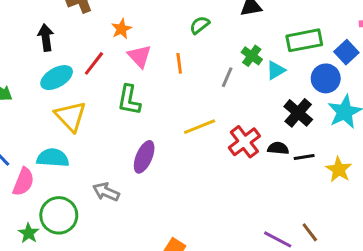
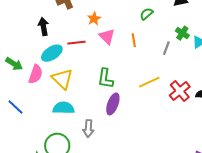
red line: (94, 63) -> (77, 43), turned 48
green L-shape: (129, 100) -> (105, 78), moved
cyan semicircle: (53, 158) -> (64, 108), moved
pink semicircle: (23, 182) -> (36, 74), moved
gray arrow: (106, 192) -> (88, 129), turned -108

